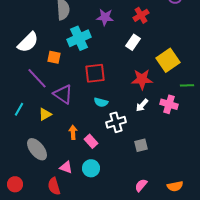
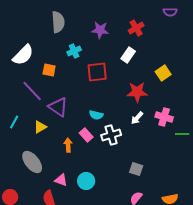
cyan cross: (79, 38) -> (74, 51), size x0.6
yellow square: (168, 60) -> (163, 73), size x0.7
red square: (95, 73) -> (97, 72), moved
green line: (187, 85) -> (182, 134), moved
pink rectangle: (91, 141) -> (86, 135), moved
gray square: (141, 145) -> (136, 169), moved, turned 32

